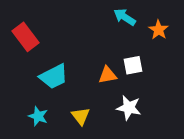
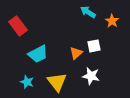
orange triangle: (108, 75) -> (76, 53), turned -32
yellow triangle: (81, 116) -> (57, 82), size x1.5

